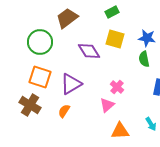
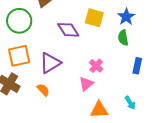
blue star: (147, 38) -> (126, 17), turned 30
orange square: (40, 77) -> (19, 56), turned -30
orange semicircle: (64, 111) -> (43, 90), turned 104

